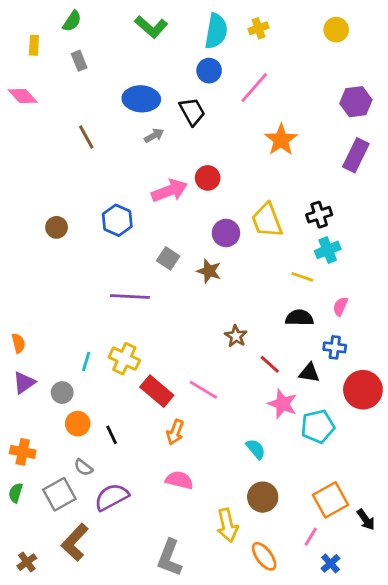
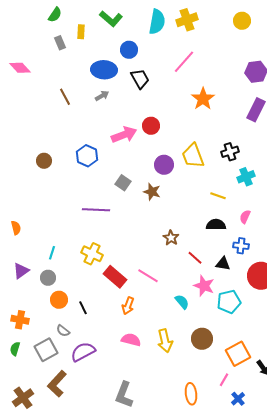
yellow cross: (258, 28) -> (187, 20), size x1.5
yellow rectangle: (34, 45) -> (81, 32), moved
blue circle: (209, 71) -> (129, 50), moved
gray arrow: (154, 136) -> (102, 96), moved
cyan cross: (328, 250) -> (246, 177), moved
orange semicircle: (18, 343) -> (16, 228), moved
cyan line: (86, 361) -> (52, 253), moved
cyan semicircle: (256, 449) -> (182, 302), moved
brown circle: (263, 497) -> (202, 339), moved
yellow arrow: (227, 525) -> (165, 341), moved
orange ellipse: (264, 556) -> (191, 394), turned 30
brown cross: (27, 562) -> (23, 398), size x1.5

